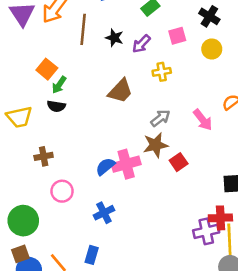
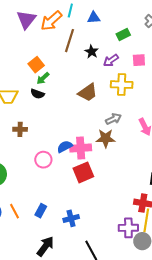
yellow cross: (162, 72) -> (122, 85), size x1.5
red square: (179, 162) -> (83, 172), moved, size x1.5
pink circle: (62, 191) -> (43, 160), moved
blue cross: (104, 213) -> (71, 218), moved
purple cross: (206, 231) -> (128, 228), moved

